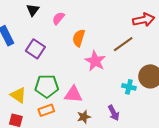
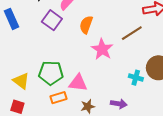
purple square: (35, 49) -> (52, 20), moved
orange rectangle: (46, 110) -> (59, 98), moved
purple arrow: (114, 113) -> (119, 104), turned -56

